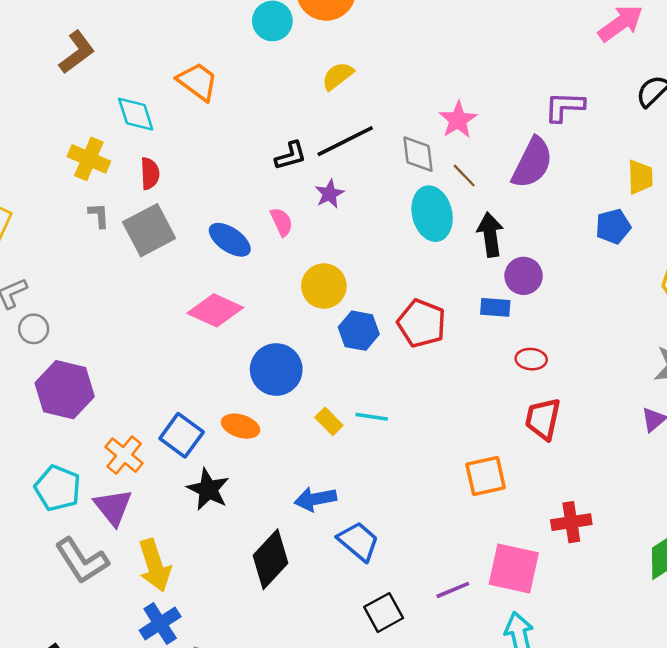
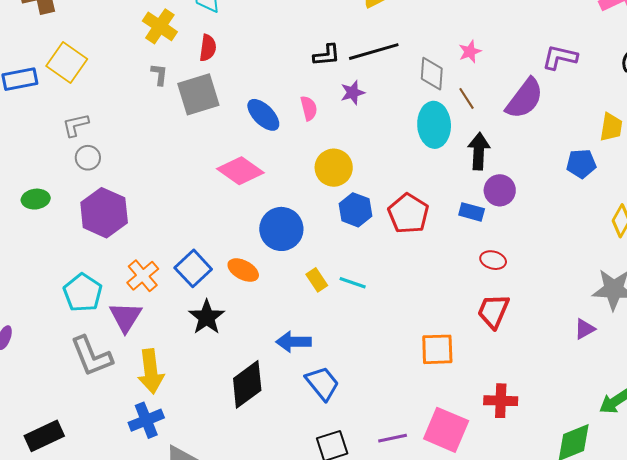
pink star: (458, 120) -> (470, 52), size x0.7

